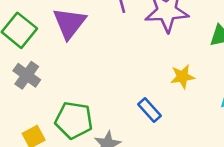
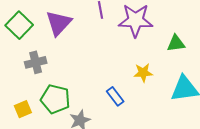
gray cross: (27, 75) -> (36, 62), moved, turned 35

